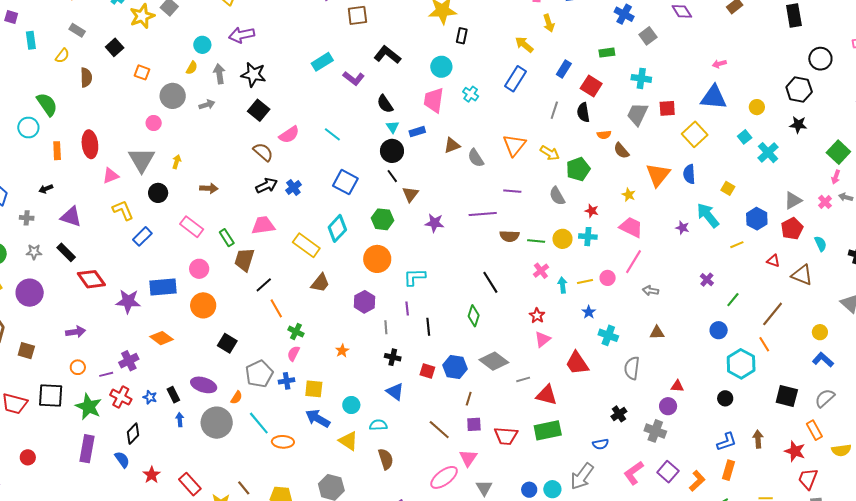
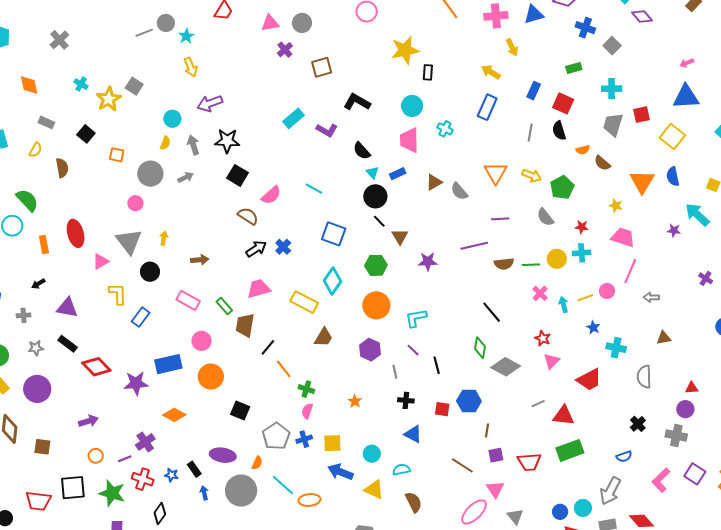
yellow L-shape: (123, 210) -> (118, 294), turned 30
purple line: (407, 308) -> (413, 350), turned -32
gray diamond: (494, 361) -> (506, 367), moved
red trapezoid: (577, 363) -> (589, 380), turned -76

